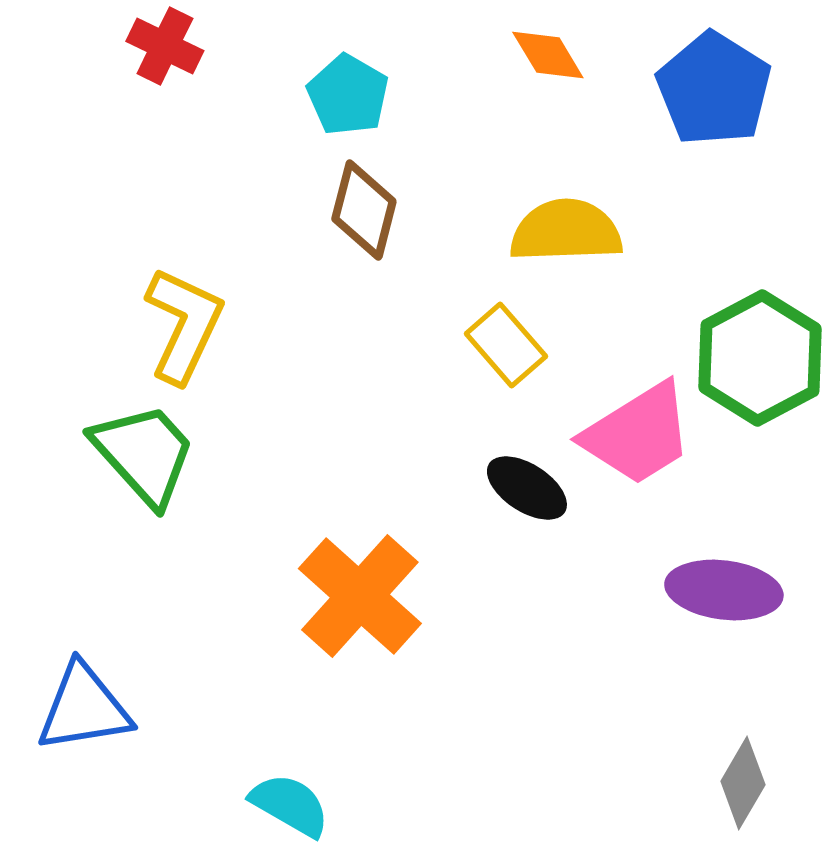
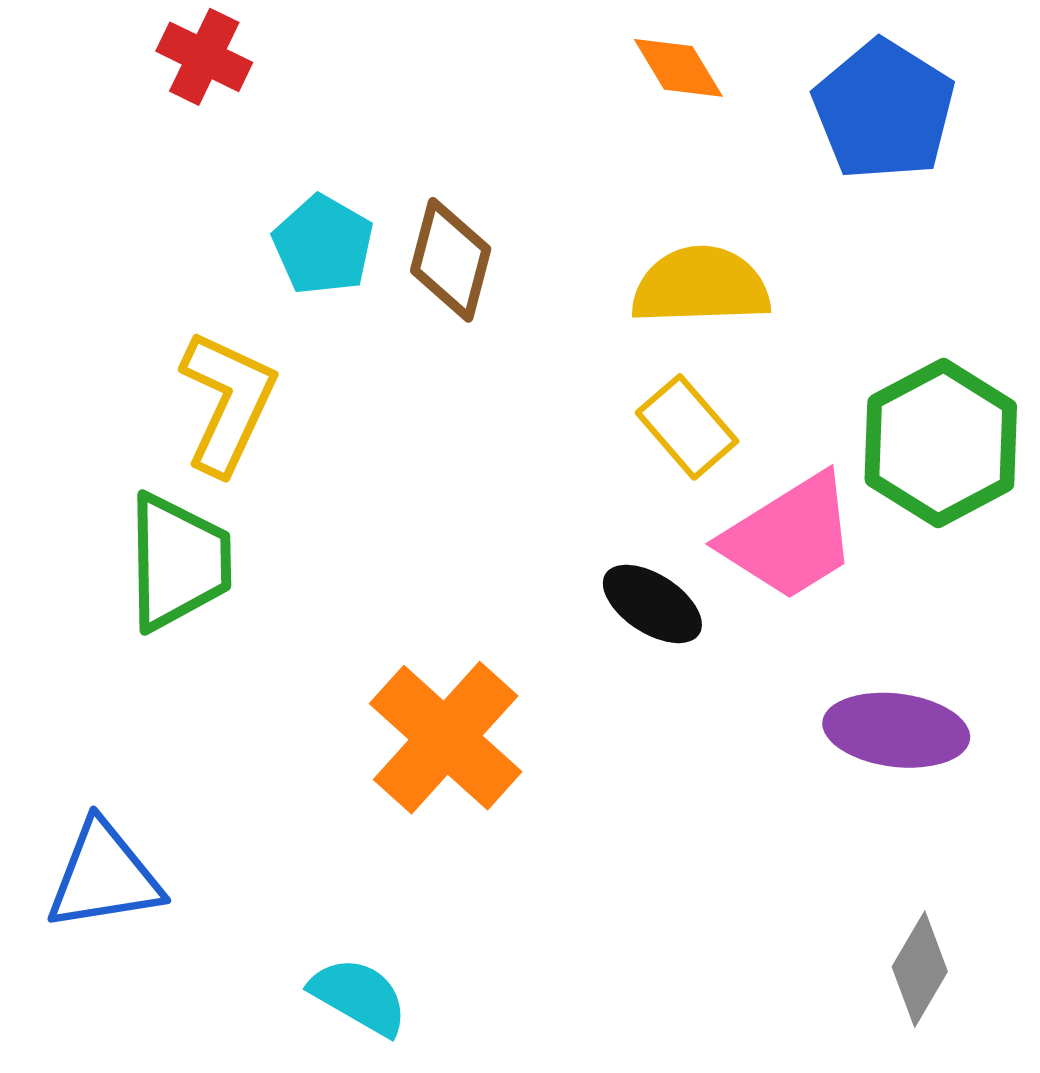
cyan pentagon: (348, 95) -> (323, 245), moved
yellow rectangle: (506, 345) -> (687, 427), moved
green trapezoid: (144, 454) -> (178, 562), turned 41

